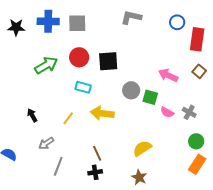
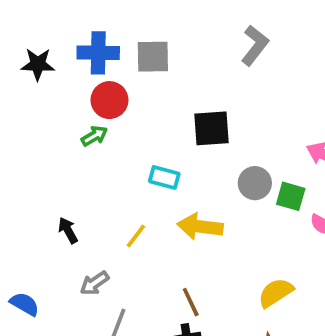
gray L-shape: (131, 17) -> (255, 45), turned 115
red circle: (79, 57) -> (109, 100), moved
green arrow: (46, 65) -> (94, 136), size x0.6

